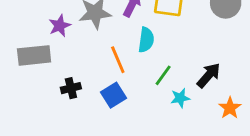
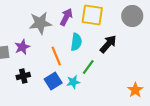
purple star: (60, 26) -> (22, 47), moved
black arrow: (209, 75) -> (108, 44), moved
cyan star: (180, 98) -> (73, 82), moved

